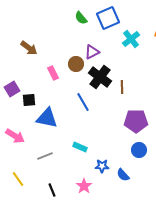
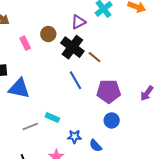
purple triangle: (92, 52) -> (78, 22), moved
brown line: (122, 87) -> (95, 57), turned -48
blue line: (83, 102) -> (75, 80), moved
gray line: (45, 156) -> (30, 127), moved

